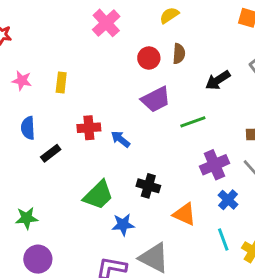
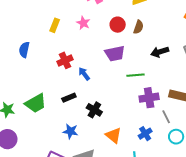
pink star: (22, 81) -> (83, 23), moved
red cross: (89, 128) -> (65, 60), turned -35
black rectangle: (51, 153) -> (69, 98), moved
purple cross: (214, 165) -> (149, 98), moved
green trapezoid: (98, 195) -> (36, 103), moved

